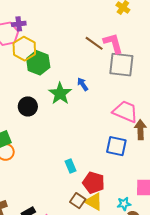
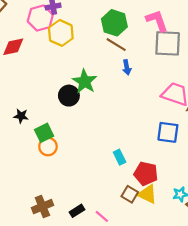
brown line: (94, 43) -> (116, 45), moved
green hexagon: (38, 63) -> (114, 23), moved
blue arrow: (83, 84) -> (127, 67), turned -152
green star: (60, 94) -> (85, 82), moved

